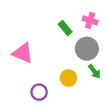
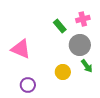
pink cross: (90, 20) -> (83, 19), turned -32
purple circle: (39, 92) -> (28, 85), moved

